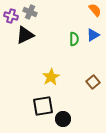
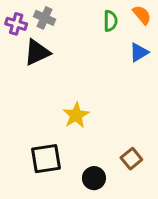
green semicircle: (74, 39) -> (110, 21), moved
brown square: (93, 82) -> (131, 159), moved
black square: (43, 106) -> (46, 159), moved

